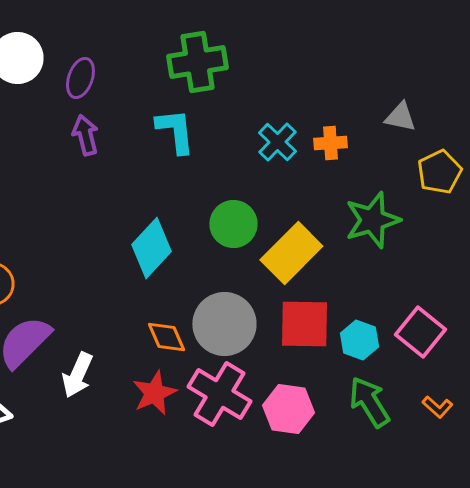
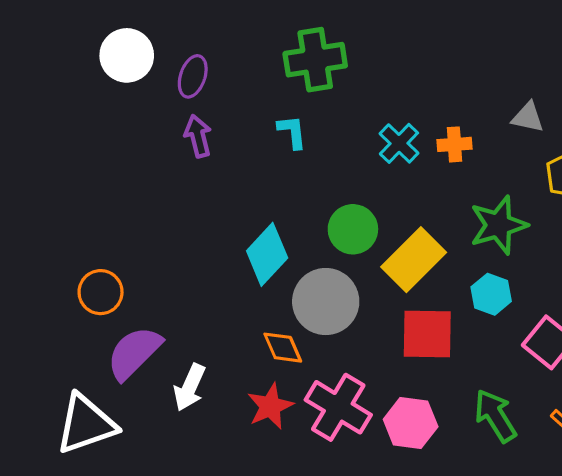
cyan L-shape: (175, 131) -> (292, 132), size x0.7
gray circle: (224, 324) -> (326, 302), moved
cyan hexagon: (359, 340) -> (491, 294), moved

